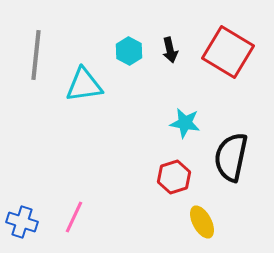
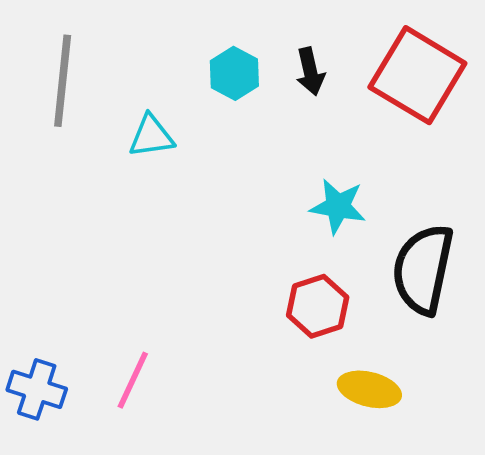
cyan triangle: (84, 85) -> (151, 136), size x0.7
yellow ellipse: (202, 222) -> (369, 389), turned -48

